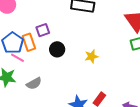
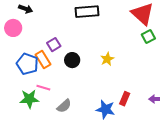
pink line: (17, 58) -> (43, 88), moved
gray semicircle: (34, 83) -> (64, 106), moved

